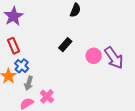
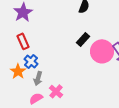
black rectangle: (65, 45) -> (83, 39), moved
pink circle: (94, 56) -> (102, 51), size x1.5

